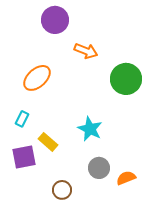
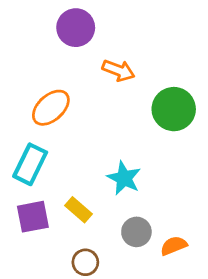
cyan rectangle: (22, 119) -> (30, 164), size x1.8
yellow rectangle: (48, 142) -> (78, 210), moved

